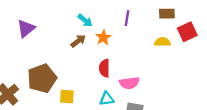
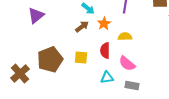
yellow semicircle: (162, 42) -> (125, 36), moved
pink semicircle: (129, 83) -> (127, 64), turned 48
yellow square: (67, 97) -> (81, 58), moved

